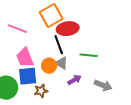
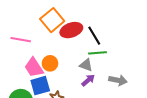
black line: (59, 45) -> (94, 36), moved
gray triangle: (61, 63) -> (86, 65), moved
orange circle: (49, 66) -> (50, 63), moved

